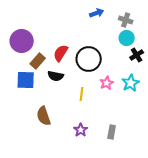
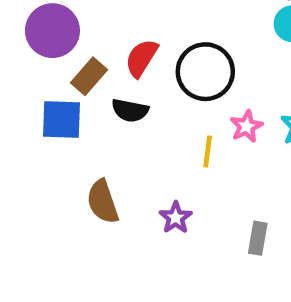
yellow line: (82, 94) -> (208, 152), moved
purple star: (81, 130) -> (176, 218), moved

